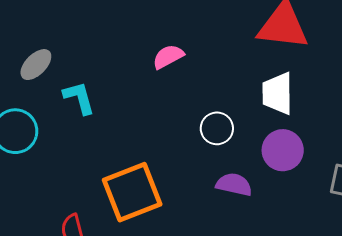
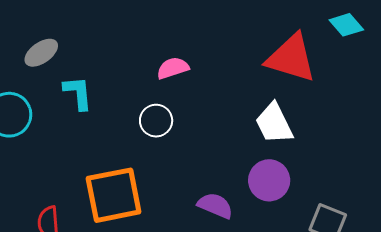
white trapezoid: (277, 93) -> (274, 123), turned -36
white circle: (217, 128) -> (156, 121), moved

